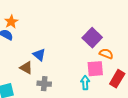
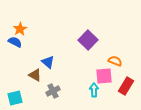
purple square: (92, 38) -> (88, 40), moved
gray cross: (44, 84) -> (53, 91), turned -32

